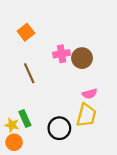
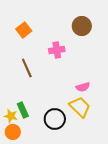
brown circle: (82, 58) -> (82, 26), moved
yellow trapezoid: (86, 115) -> (80, 107), turned -60

